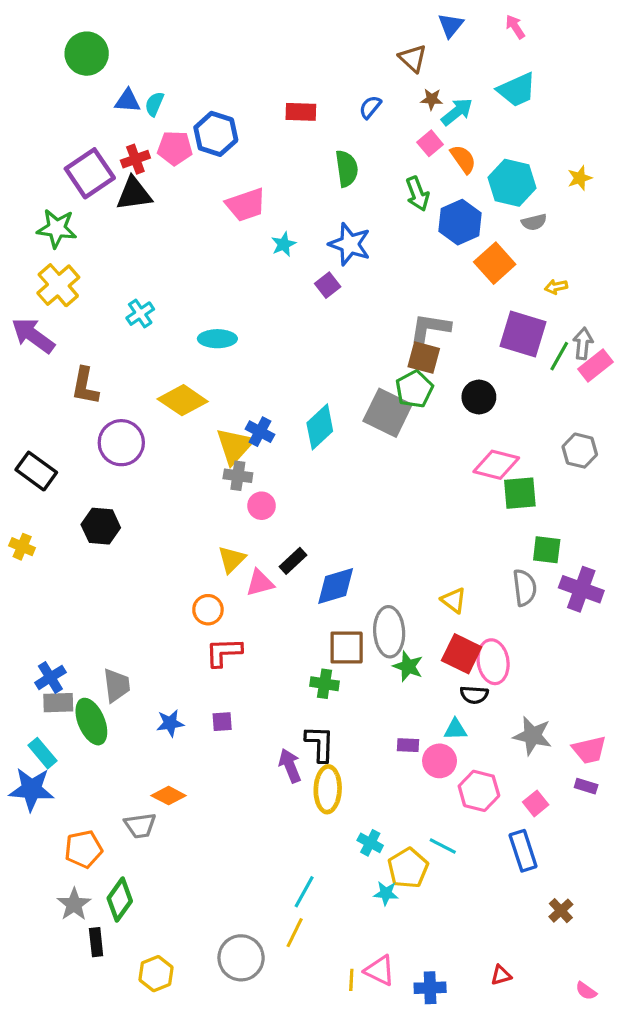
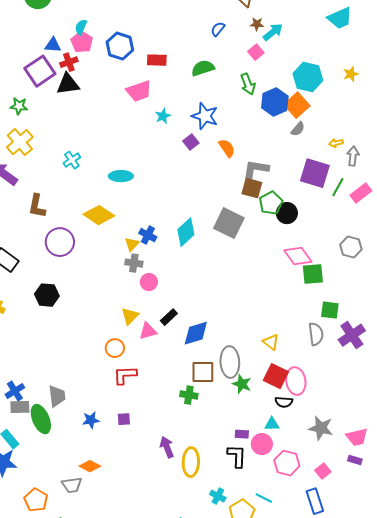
cyan trapezoid: (517, 90) -> (340, 18), moved
blue triangle: (128, 101) -> (53, 45), moved
red rectangle: (301, 112) -> (157, 60), moved
pink pentagon: (175, 148) -> (82, 42), moved, turned 30
orange semicircle: (463, 159) -> (227, 148), moved
green semicircle: (347, 169) -> (203, 68), turned -100
gray semicircle: (534, 222) -> (298, 129), moved, turned -35
green star: (57, 228) -> (19, 106), size x0.7
orange square: (495, 263) -> (297, 105), moved
gray arrow: (583, 343) -> (353, 156), moved
green pentagon: (414, 389) -> (271, 203), moved
yellow triangle: (235, 446) -> (132, 244), size x0.6
pink diamond: (496, 465) -> (298, 256), turned 40
purple cross: (581, 589) -> (352, 335), turned 36
black L-shape: (320, 744) -> (237, 456), moved
orange pentagon: (83, 849) -> (36, 500), turned -30

